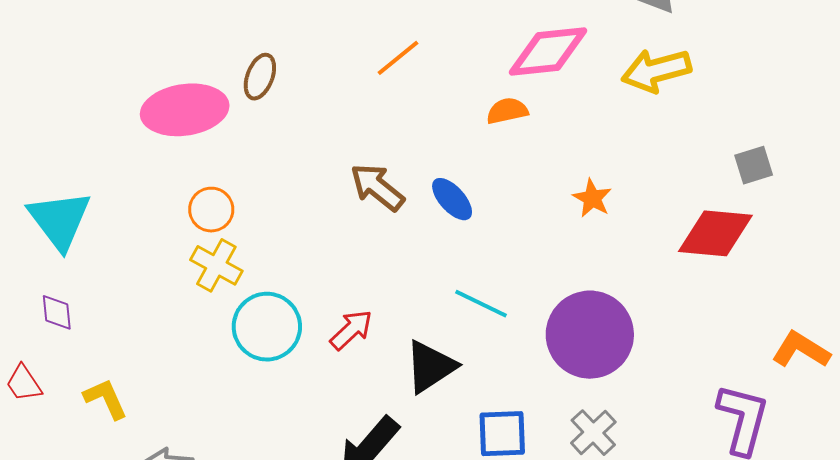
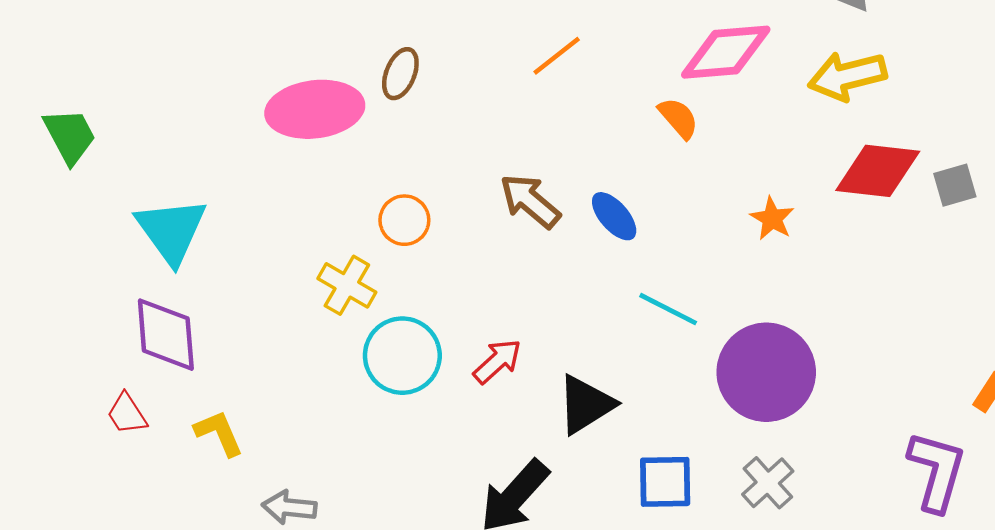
orange semicircle: (507, 111) -> (678, 118), turned 60
orange circle: (211, 210) -> (404, 220), moved
red diamond: (715, 233) -> (878, 171), moved
cyan line: (481, 304) -> (668, 309), moved
purple diamond: (57, 312) -> (166, 335), size x1.8

